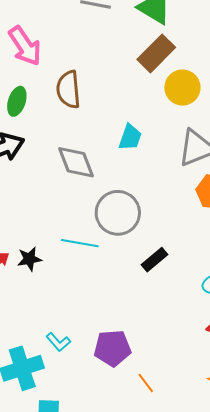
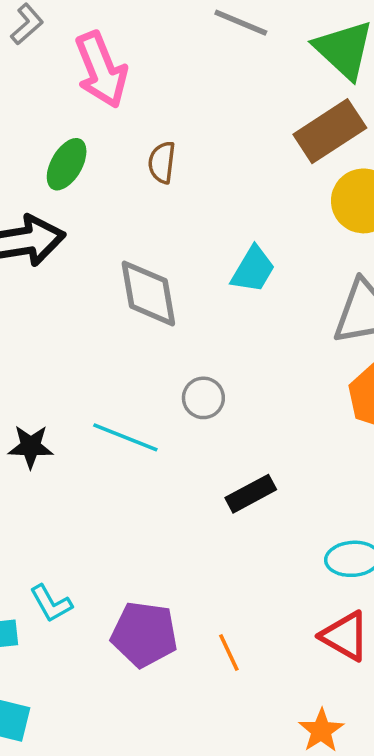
brown semicircle: (68, 89) -> (162, 162), size x0.6
gray circle: (118, 213) -> (203, 398), size x0.5
orange line: (146, 383) -> (229, 652), moved

